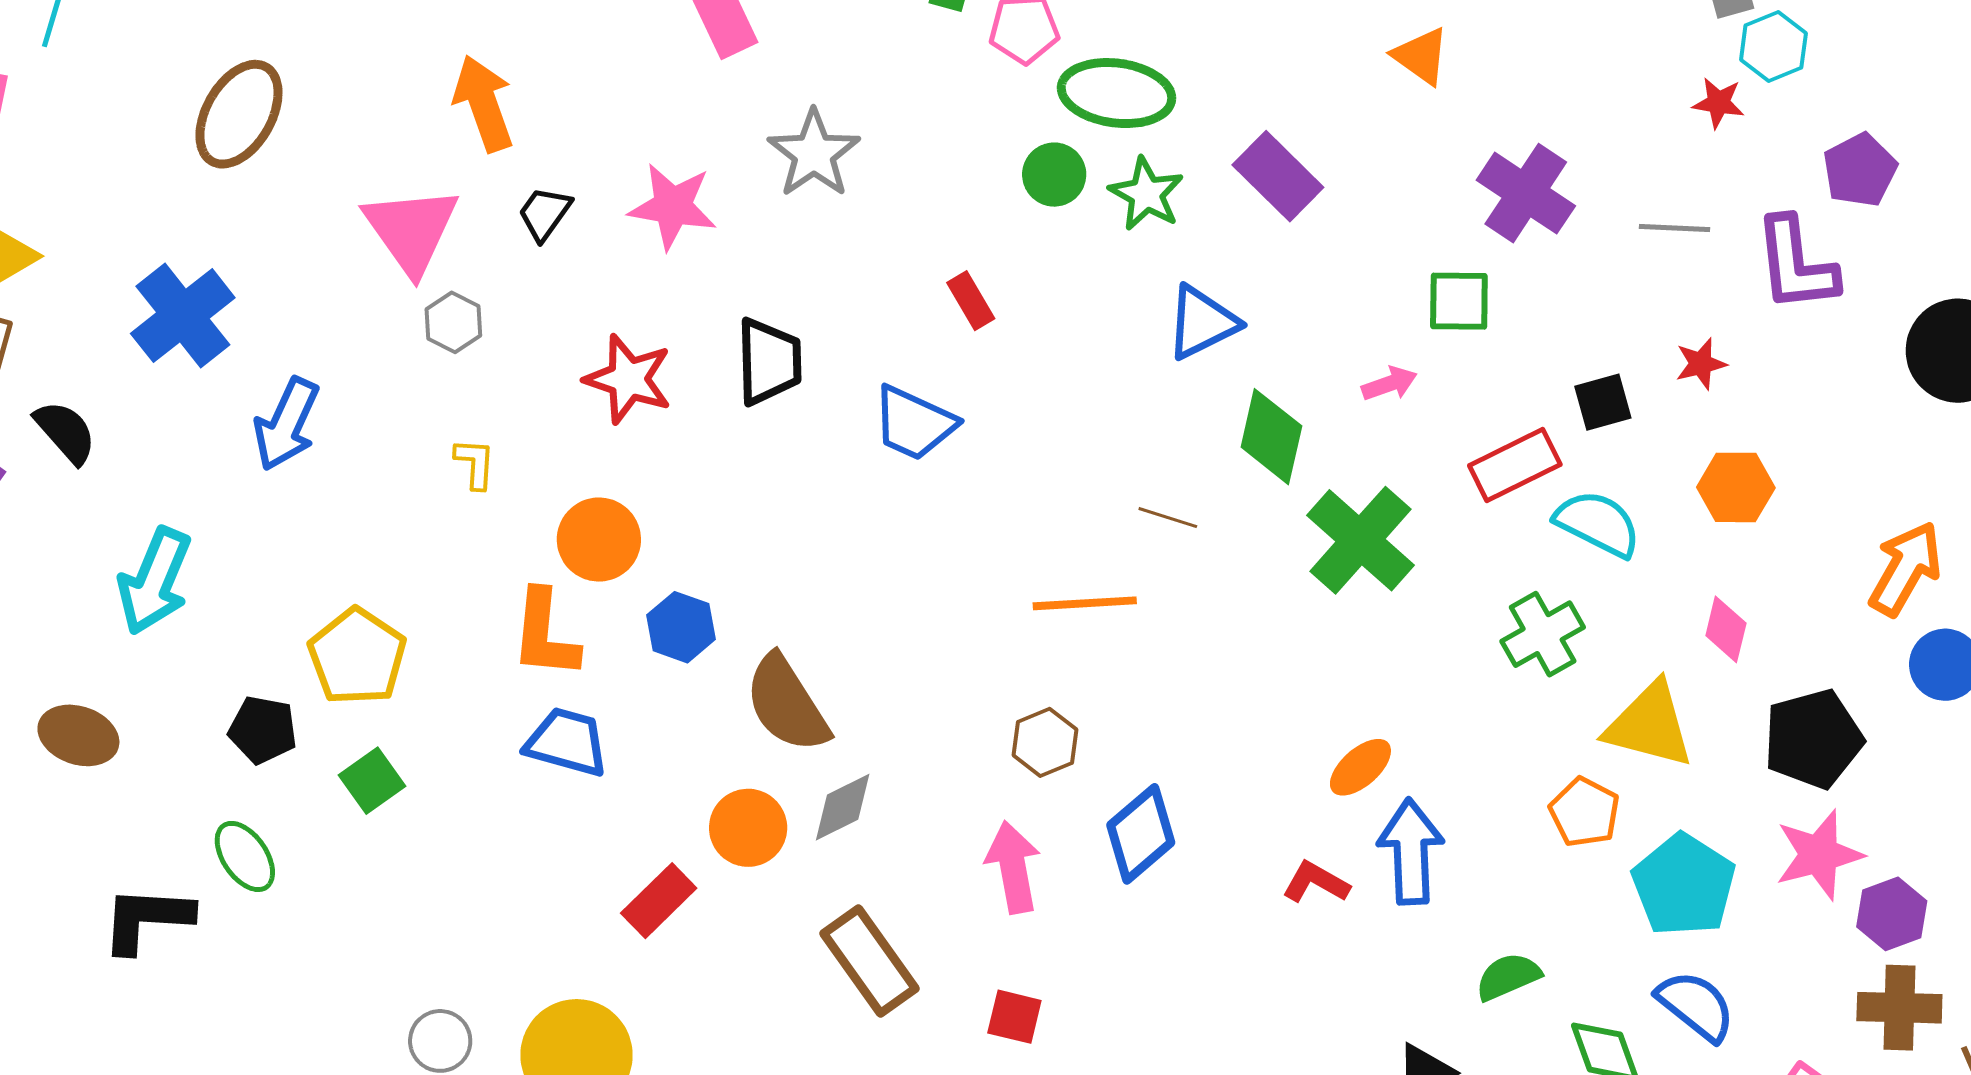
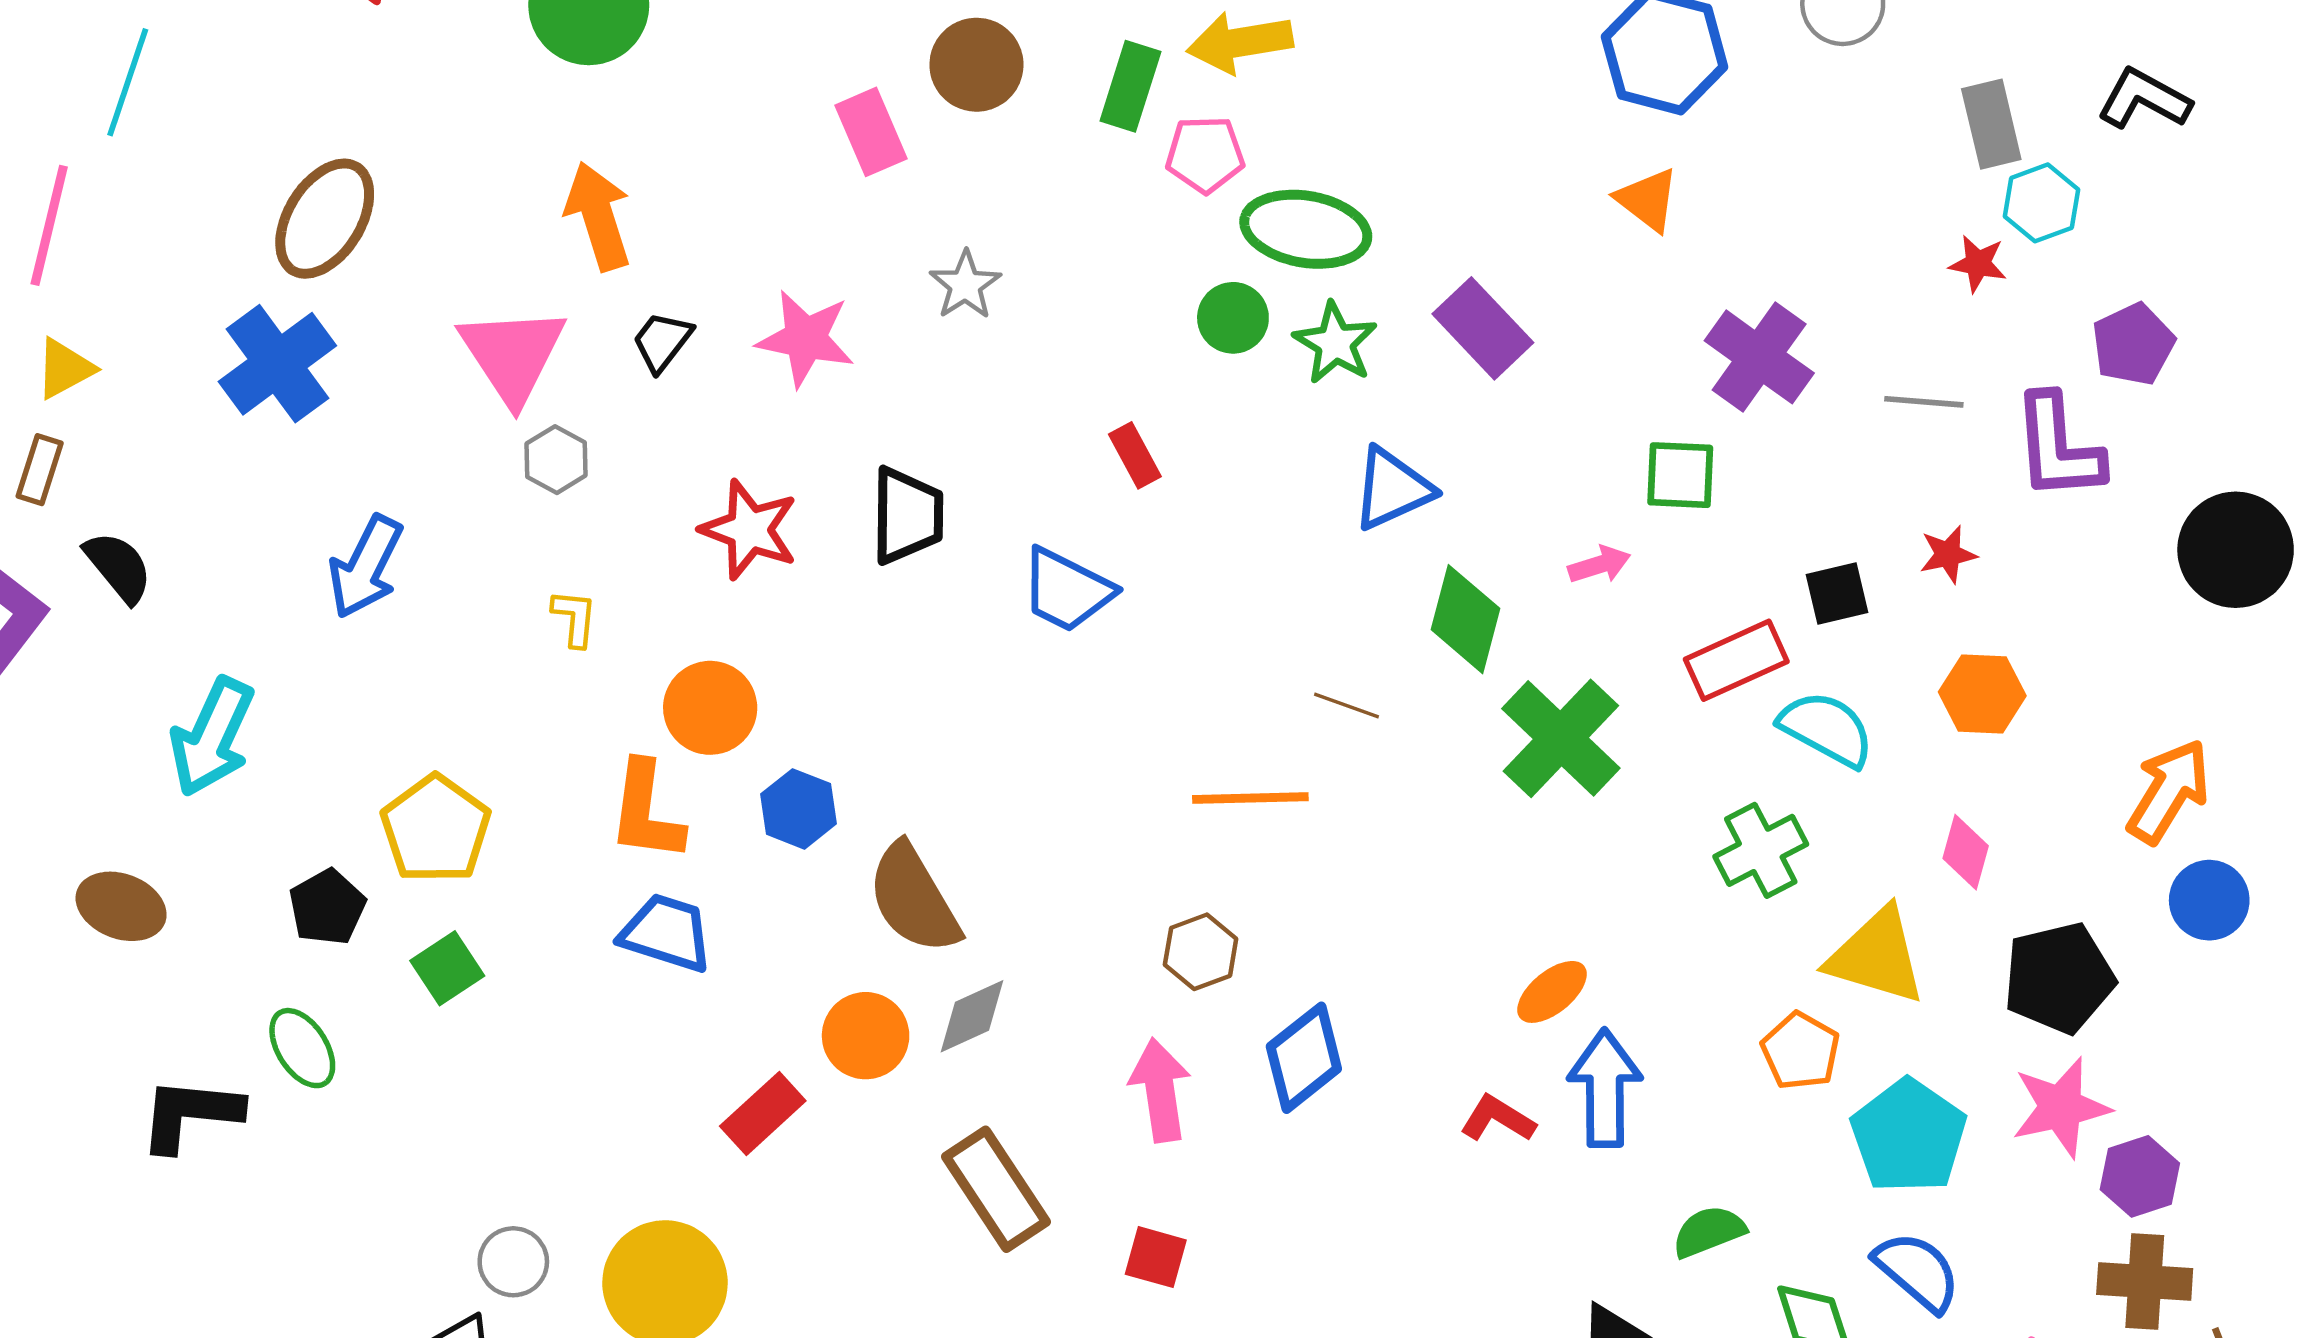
gray star: (814, 154) -> (965, 285), size x0.7
blue cross: (183, 316) -> (277, 364), moved
black pentagon: (263, 730) -> (327, 907), turned 30

